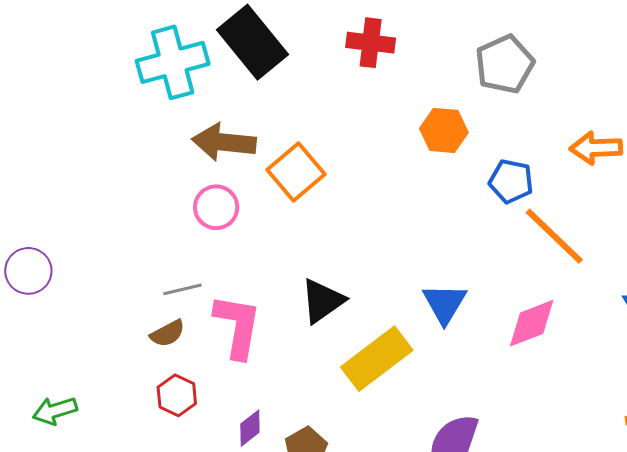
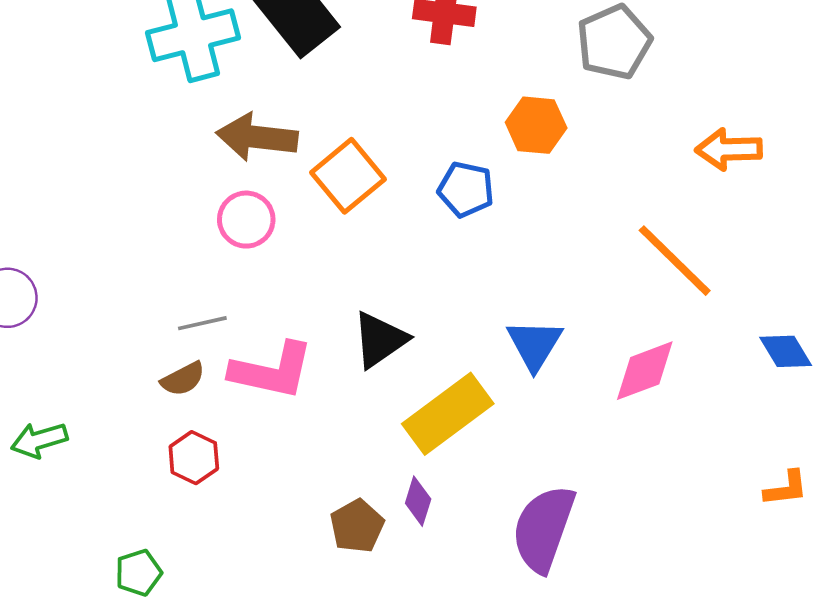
blue pentagon: (511, 181) -> (466, 189), moved
pink L-shape: (238, 326) -> (272, 371), turned 92
green arrow: (55, 411) -> (39, 440), moved
purple diamond: (250, 428) -> (418, 501), moved, turned -36

